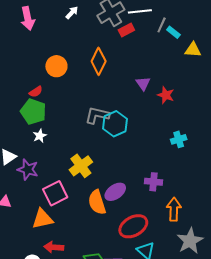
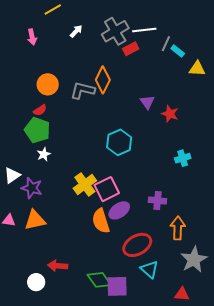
pink arrow: (28, 18) -> (32, 37), size x0.7
orange circle: (56, 66) -> (48, 84), moved
gray L-shape: (97, 115) -> (83, 90), moved
pink square: (55, 193) -> (107, 189), moved
orange triangle: (42, 219) -> (35, 220), moved

